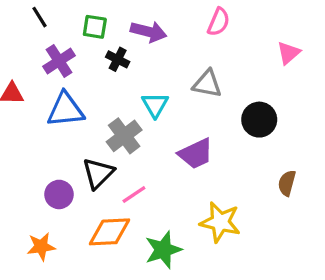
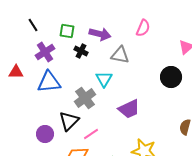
gray triangle: (207, 84) -> (120, 55), moved
black circle: (259, 120) -> (171, 77), moved

